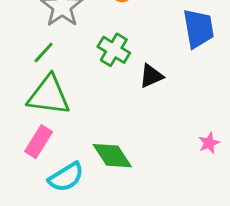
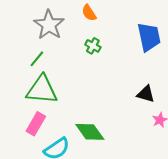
green cross: (114, 50) -> (93, 46), moved, size x0.7
black triangle: (151, 76) -> (146, 94), moved, turned 42

